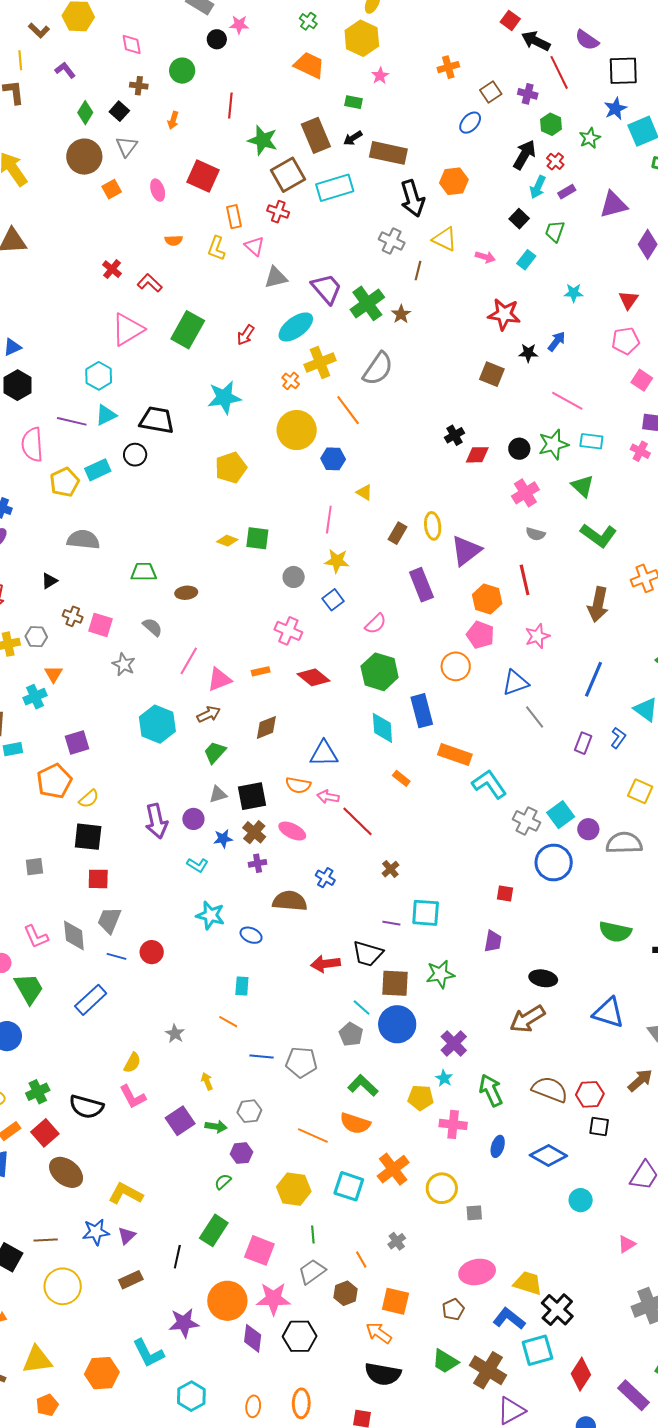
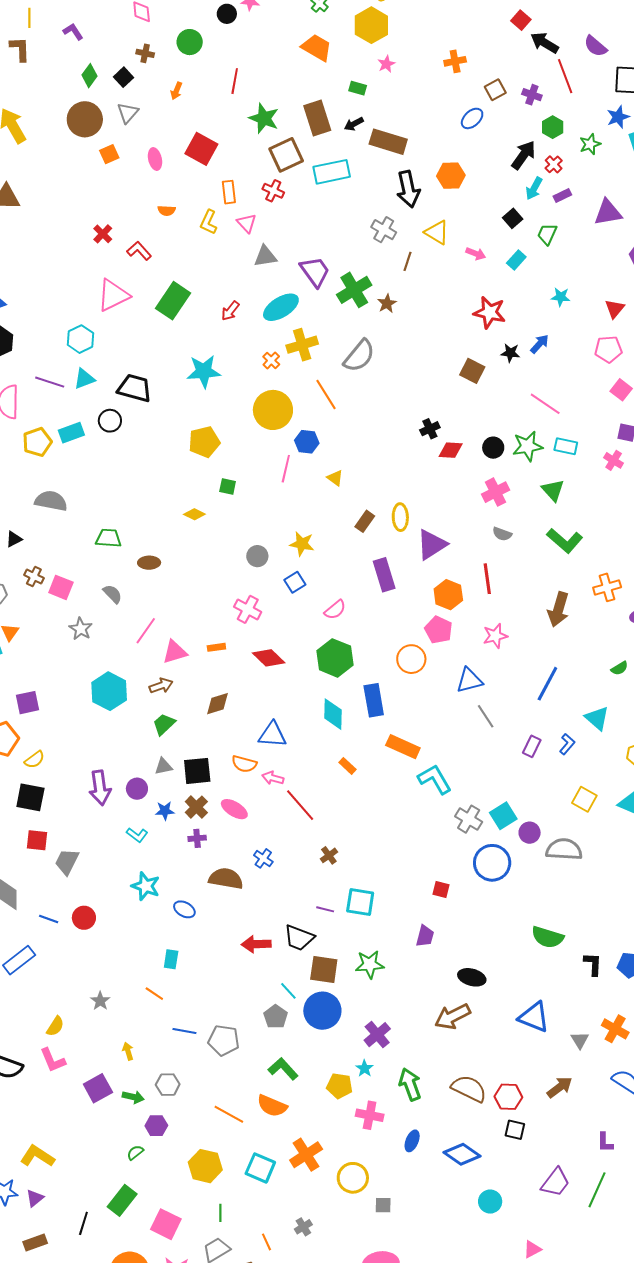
pink line: (329, 520) -> (286, 469), moved
green square: (257, 538) -> (228, 487), moved, size x0.7
gray trapezoid: (109, 920) -> (67, 862), moved

